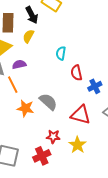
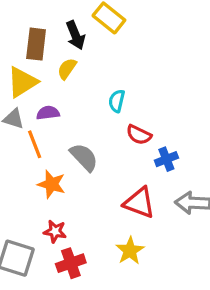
red semicircle: (76, 73) -> (139, 135), turned -56
gray semicircle: (48, 102) -> (84, 157), moved
red star: (53, 137) -> (55, 231), moved

